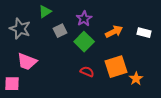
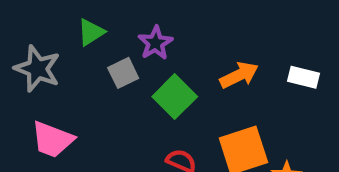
purple star: (84, 19) -> (155, 43), moved

